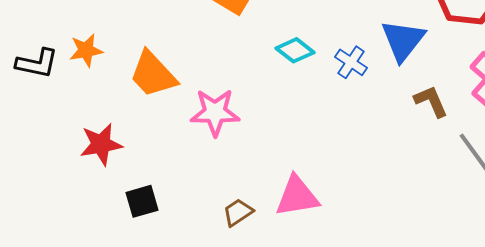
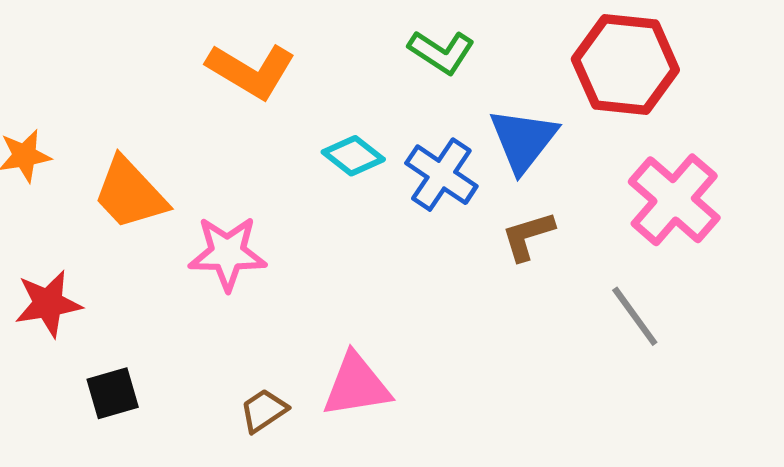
blue cross: (351, 62) -> (441, 175), size x1.4
brown L-shape: (431, 101) -> (528, 236), moved, turned -84

